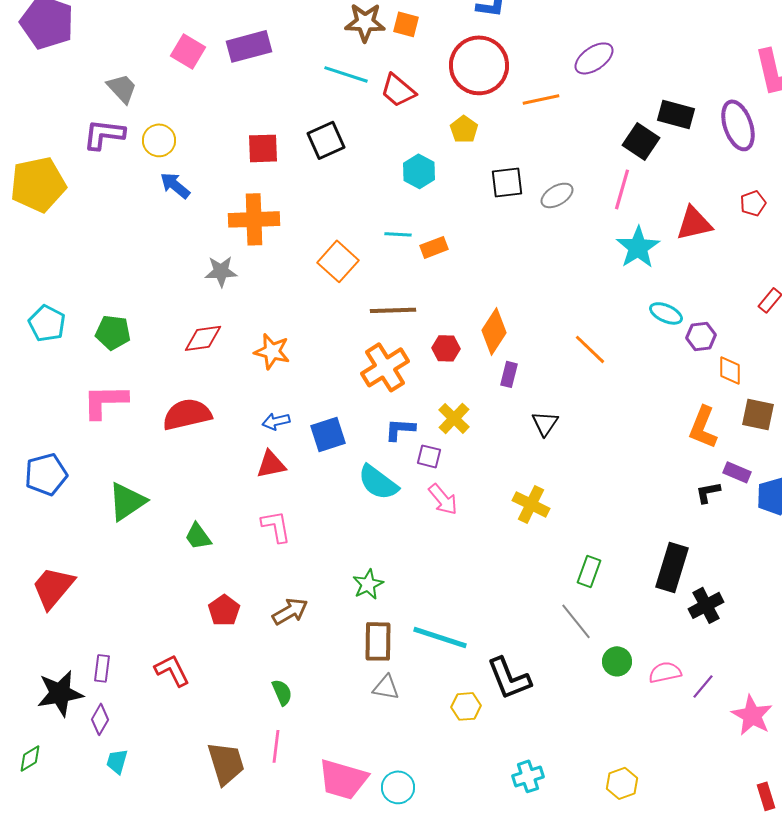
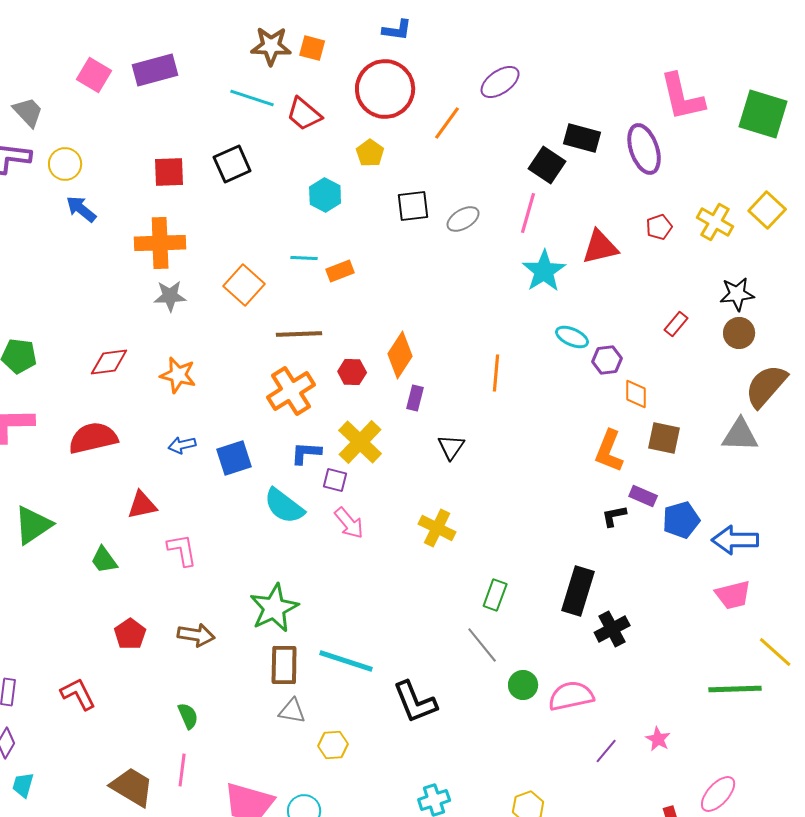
orange line: (541, 99) -> (447, 123), turned -42
gray star: (221, 271) -> (170, 296), moved
orange line: (590, 349) -> (496, 373), turned 51
yellow cross: (454, 418) -> (360, 442), size x1.4
red triangle: (271, 464) -> (142, 505), moved
green star: (368, 584) -> (274, 608), size x1.6
brown arrow: (290, 611) -> (196, 635), turned 39
pink semicircle: (665, 672) -> (571, 696), size x1.4
purple line: (703, 686) -> (606, 751), moved
yellow hexagon: (466, 706) -> (333, 745), moved
pink star: (752, 715) -> (658, 739), size x0.6
brown trapezoid: (226, 763) -> (132, 787), turned -42

